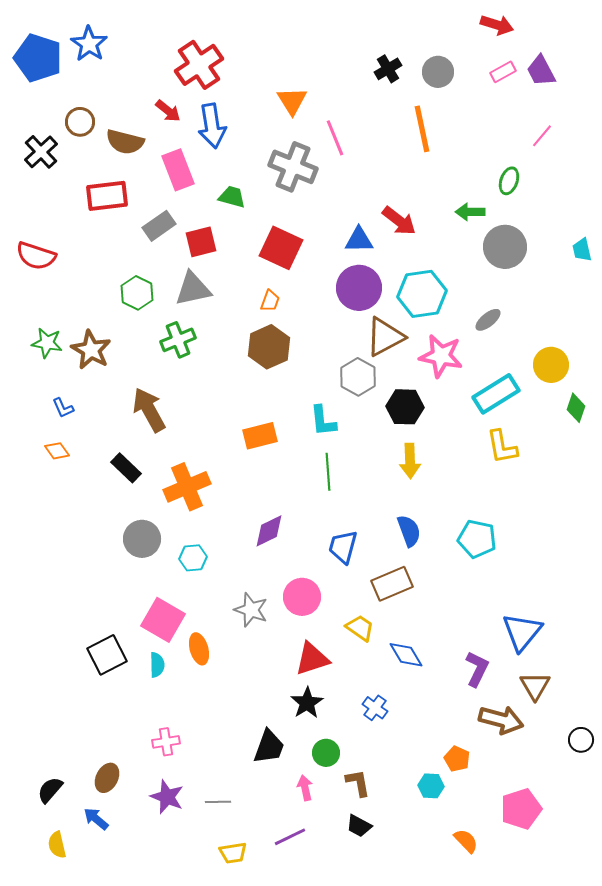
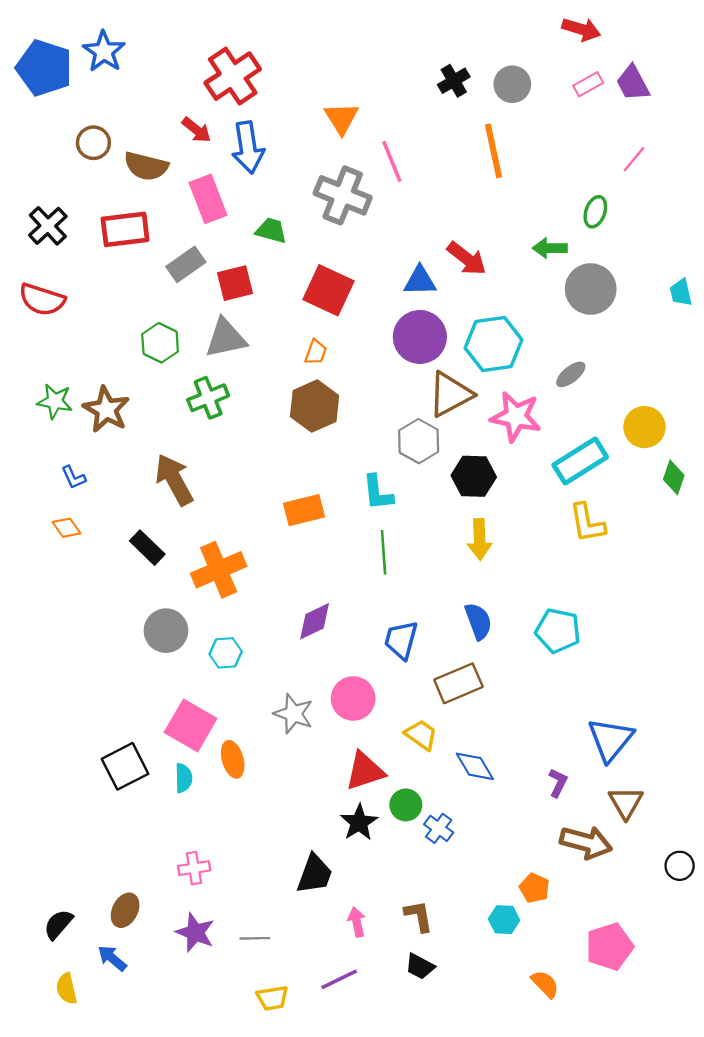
black cross: (41, 152) -> (48, 226), moved
purple L-shape: (477, 669) -> (558, 783), size x0.7
green circle: (326, 753) -> (406, 805), moved

